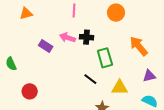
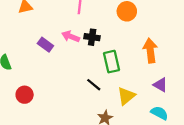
orange arrow: (139, 46) -> (150, 51), turned 30
purple triangle: (149, 76) -> (160, 85), turned 40
yellow triangle: (120, 88) -> (126, 96), turned -42

